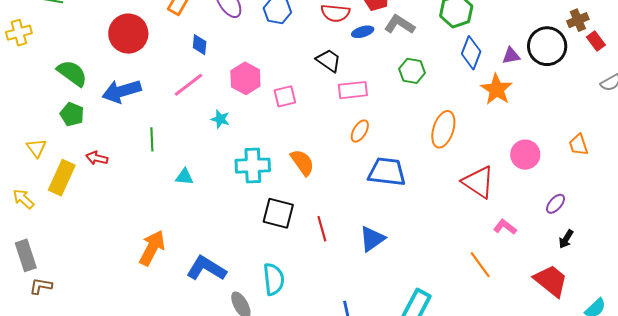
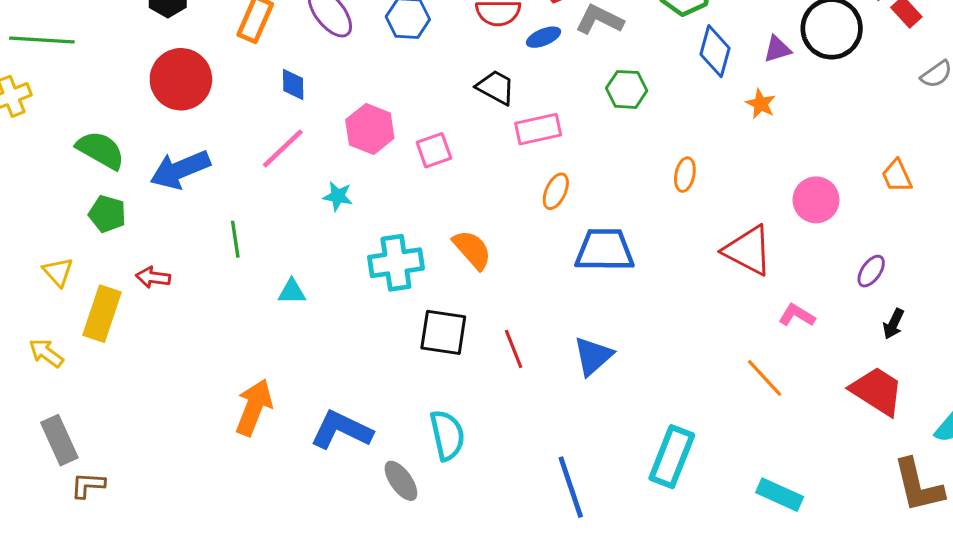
orange star: (497, 89) -> (761, 104), size x0.6
orange ellipse: (443, 129) -> (685, 175), size x0.6

